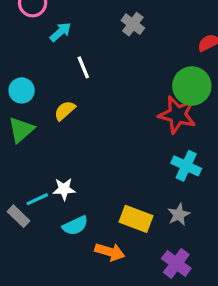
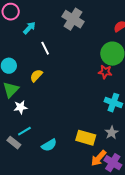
gray cross: (133, 24) -> (73, 19), size x1.5
red star: (177, 115) -> (105, 72), size x0.6
white star: (64, 189) -> (20, 107), moved
orange arrow: (110, 252) -> (99, 158), moved, turned 120

